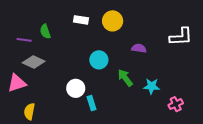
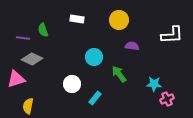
yellow circle: (113, 21) -> (119, 20), moved
cyan star: (151, 86) -> (154, 84), moved
cyan rectangle: (92, 103) -> (95, 98), moved, turned 56

